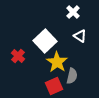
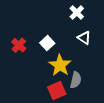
white square: (45, 41) -> (47, 43), size x0.6
red cross: (18, 56) -> (19, 45), moved

